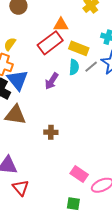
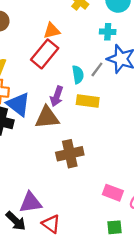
yellow rectangle: (79, 48) -> (88, 101), moved
brown triangle: (15, 115) -> (47, 118), moved
brown cross: (51, 132) -> (70, 154), size x1.6

